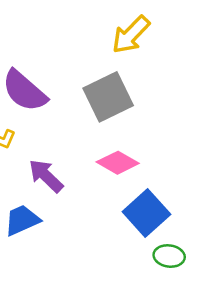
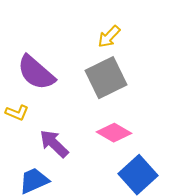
yellow arrow: (131, 35) -> (109, 37), moved, size x0.7

